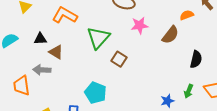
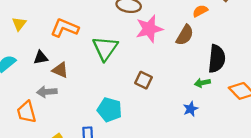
pink star: (140, 25) -> (149, 29), size x1.4
brown square: (119, 59) -> (144, 80), moved
black semicircle: (196, 59) -> (217, 59), size x1.4
green arrow: (189, 91) -> (202, 83), moved, turned 64

